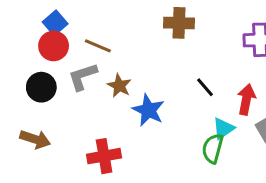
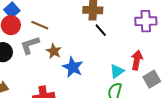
black line: (205, 87) -> (101, 30), moved
cyan triangle: (223, 129) -> (117, 71), moved

